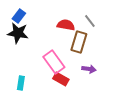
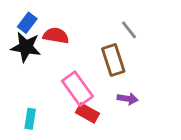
red semicircle: (66, 25) -> (56, 36), moved
brown rectangle: (79, 42) -> (113, 60), turned -35

